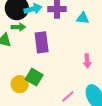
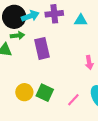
green square: (34, 77) -> (45, 93), moved

